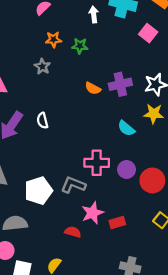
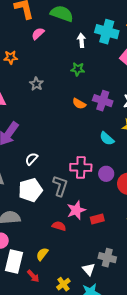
orange star: (53, 40) -> (11, 57), moved
green star: (80, 46) -> (78, 69), moved
purple cross: (120, 84) -> (103, 101), turned 30
white semicircle: (42, 121) -> (32, 159), moved, turned 56
gray L-shape: (73, 185) -> (60, 186), turned 85

